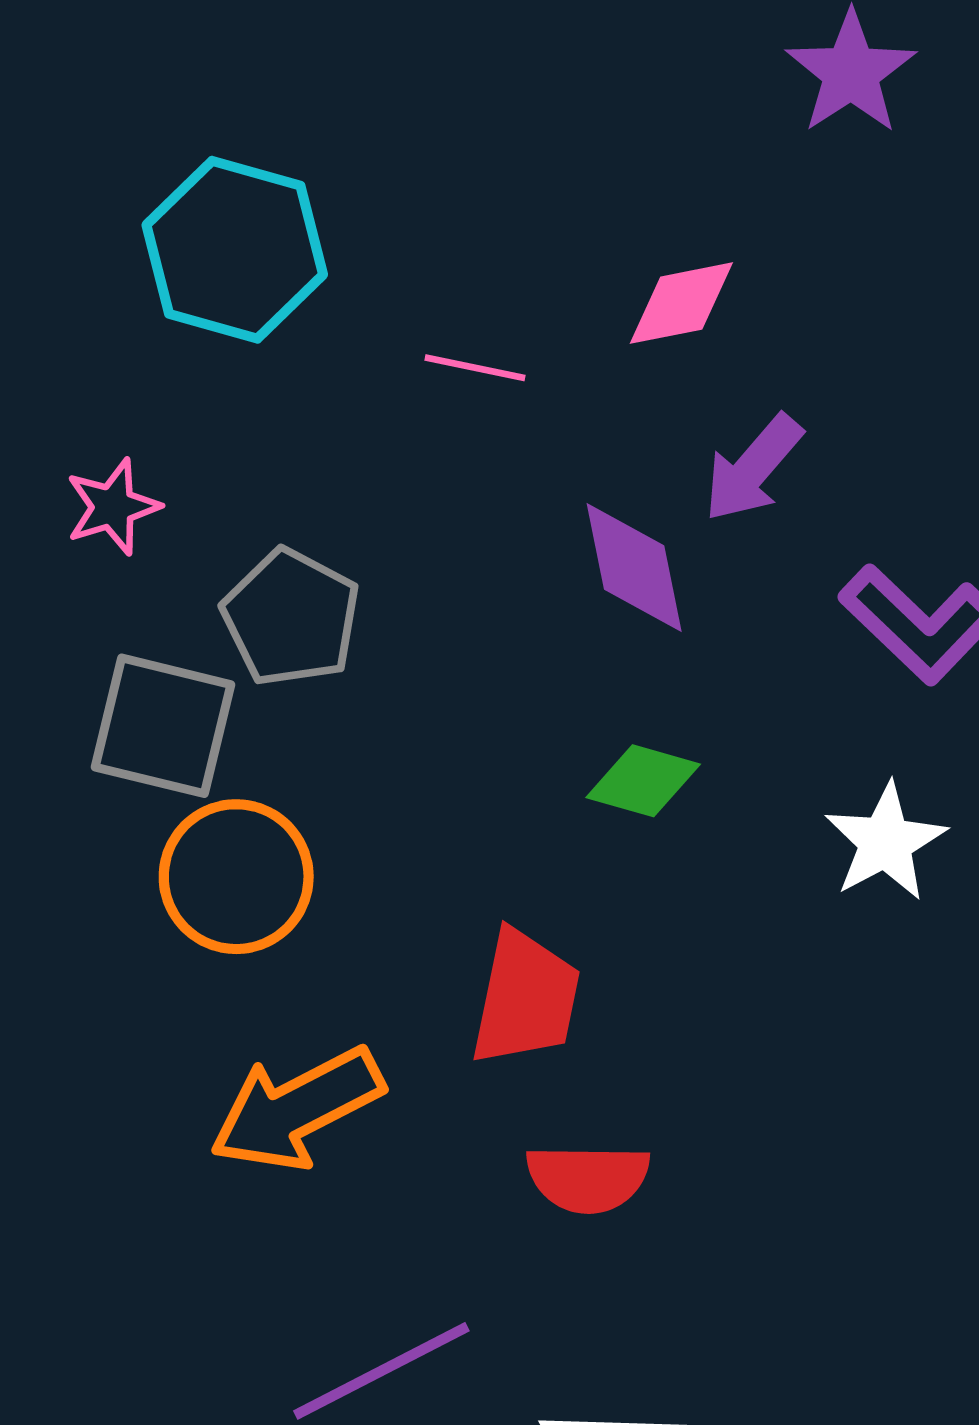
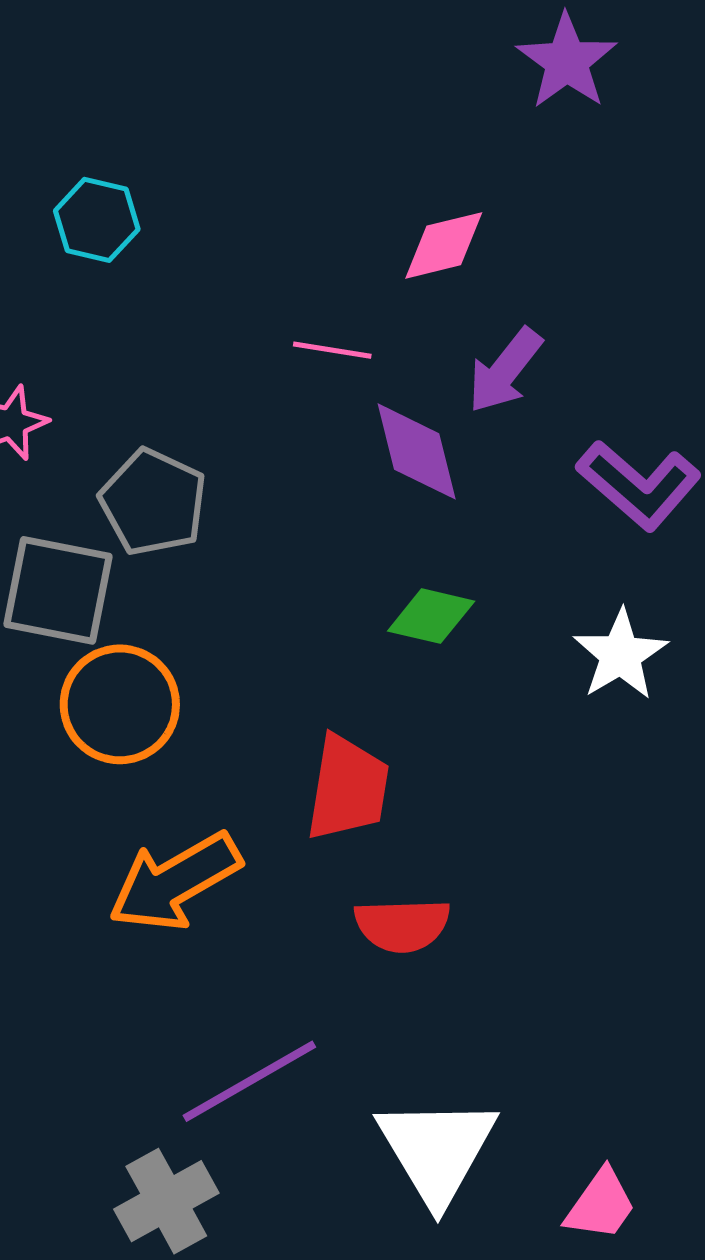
cyan hexagon: (235, 250) -> (97, 220), size x0.6
pink line: (475, 368) -> (332, 350), moved

